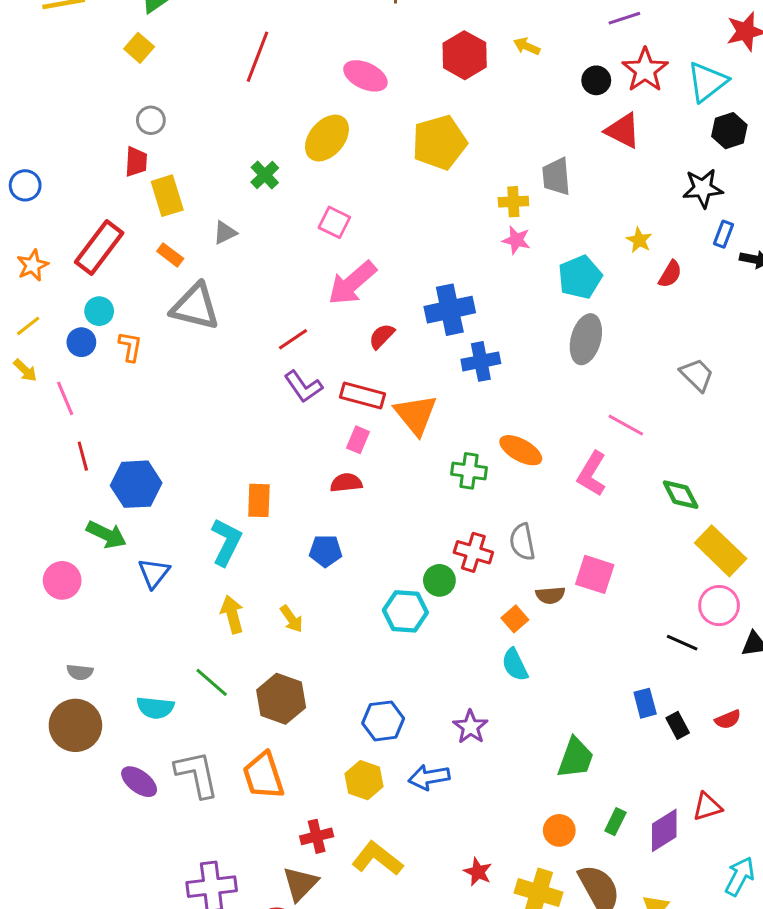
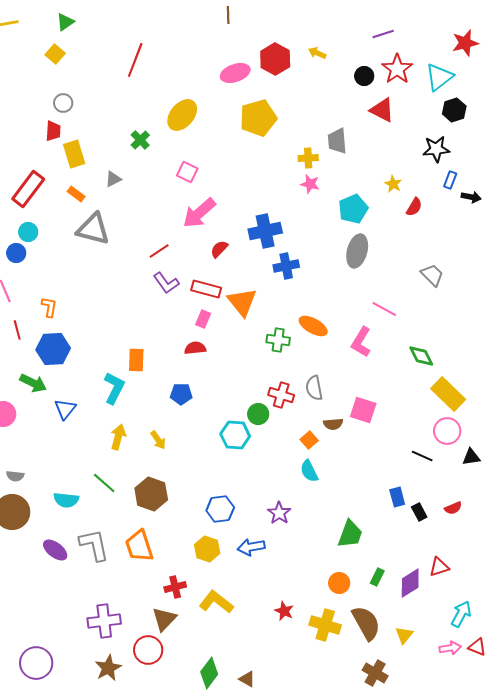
pink ellipse: (365, 76) -> (235, 73), moved, turned -44
orange L-shape: (130, 347) -> (49, 307), moved
yellow arrow: (232, 614) -> (118, 437), turned 30

